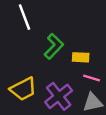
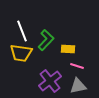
white line: (25, 17) -> (22, 31), moved
yellow trapezoid: (23, 89) -> (21, 53), moved, turned 35

